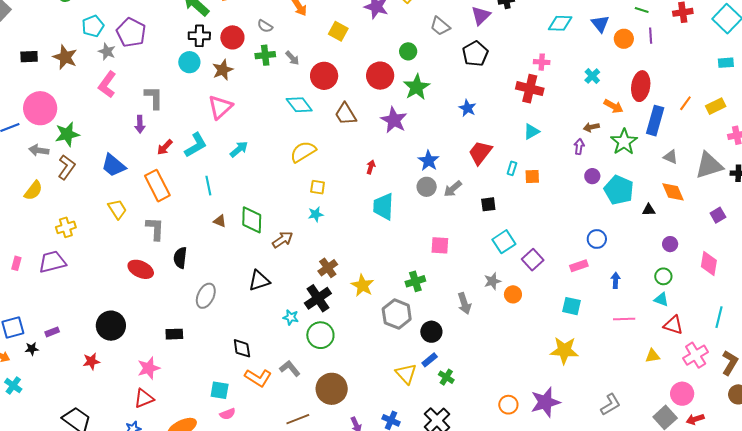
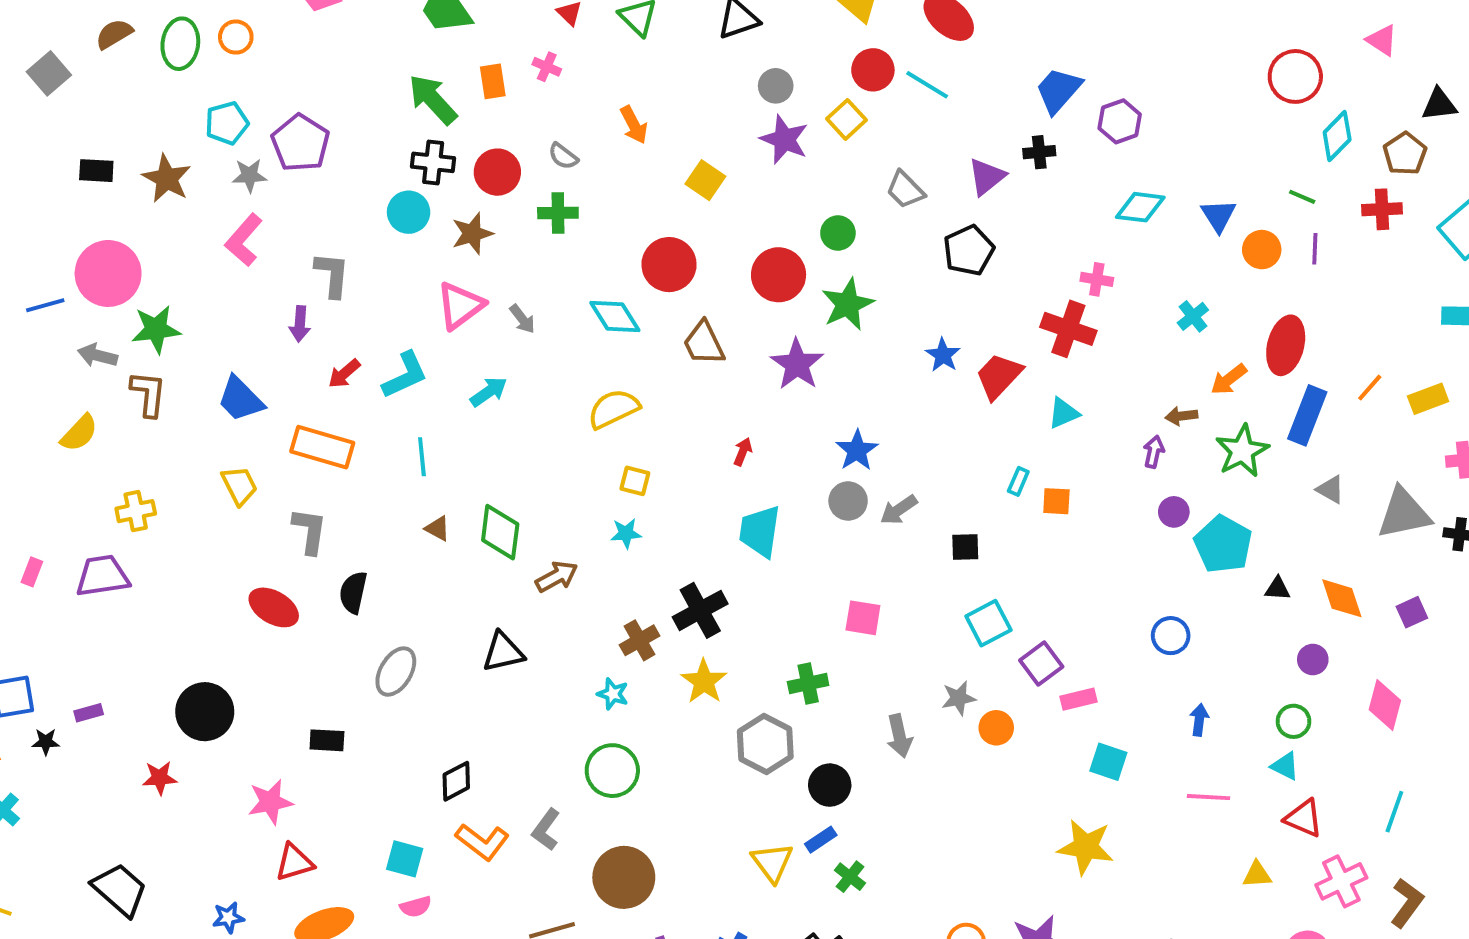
gray star: (107, 52) -> (249, 175), turned -30
gray arrow: (292, 58) -> (522, 319), moved
orange arrow: (614, 106) -> (1229, 379), turned 108
red trapezoid: (480, 153) -> (999, 376), moved
brown L-shape: (67, 167) -> (148, 394), turned -35
orange rectangle: (157, 186) -> (322, 447), turned -52
orange diamond: (673, 192) -> (1342, 598), moved
pink rectangle: (579, 266) -> (1078, 699), moved
black cross: (318, 298) -> (700, 610), moved
cyan star: (291, 317) -> (613, 694), moved
black diamond: (242, 348) -> (456, 781), turned 65
gray L-shape: (290, 368) -> (546, 830), turned -110
red triangle: (144, 398) -> (294, 862), moved

